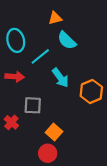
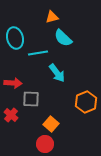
cyan line: (40, 56) -> (38, 53), turned 30
red arrow: (15, 77) -> (13, 83), moved
orange hexagon: (91, 92) -> (86, 102), moved

